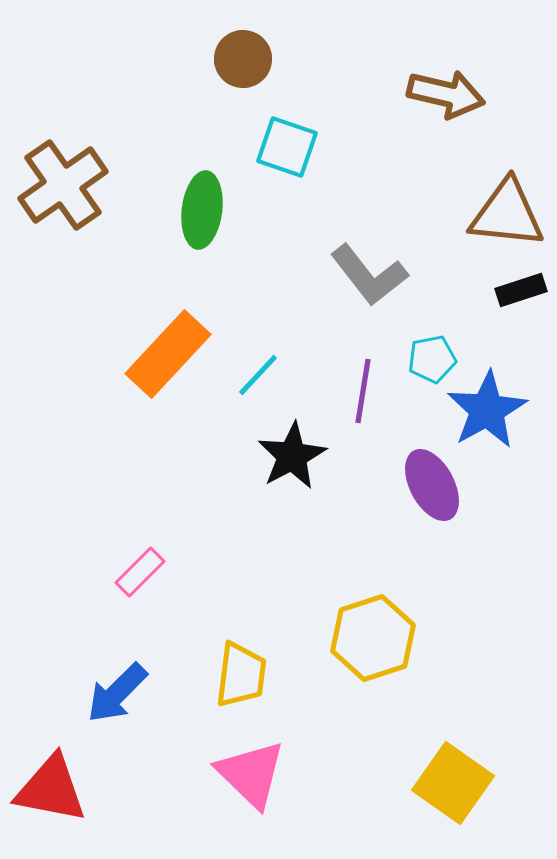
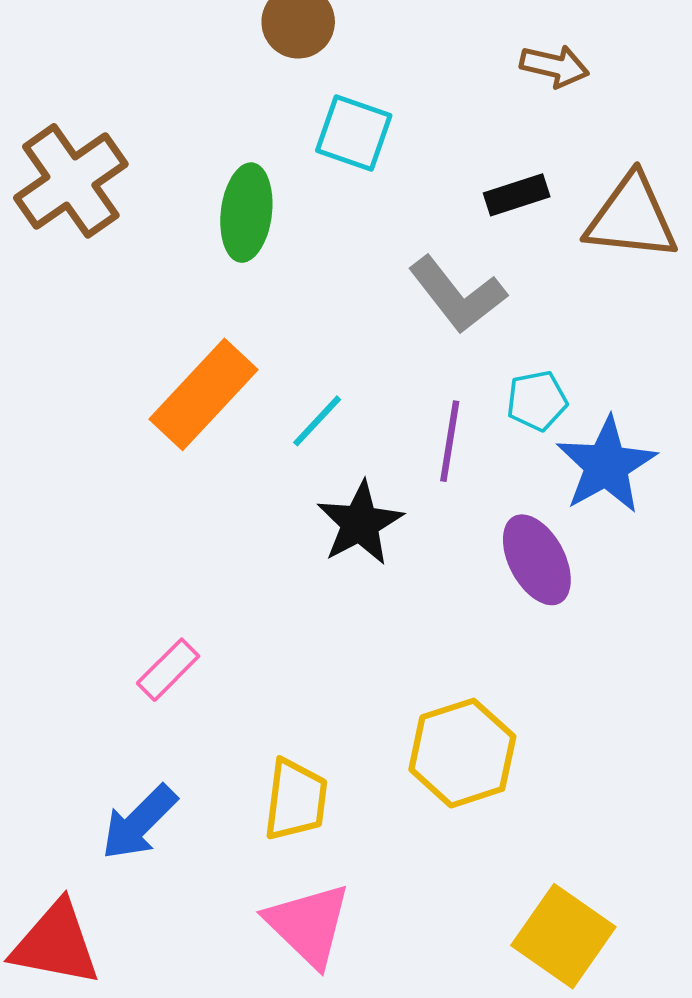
brown arrow: (446, 94) -> (555, 66), size x0.7
black rectangle: (521, 290) -> (517, 195), moved

